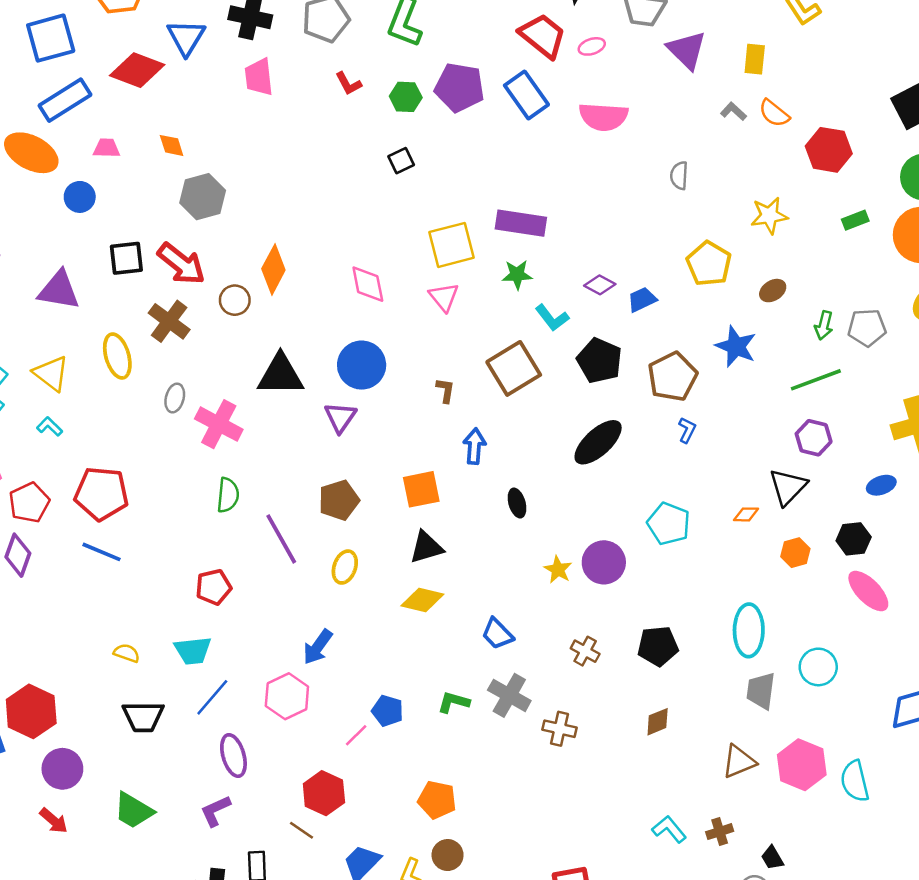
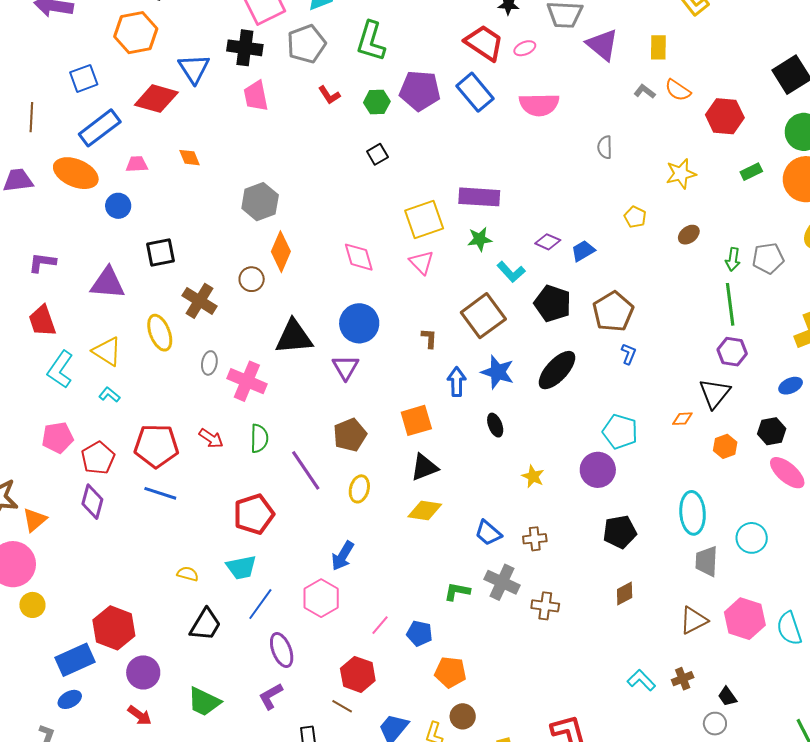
blue square: (51, 38) -> (84, 78), size x0.7
gray hexagon: (203, 197) -> (260, 202), moved
red arrow: (181, 264) -> (211, 438), moved, size x0.6
yellow pentagon: (709, 264) -> (635, 217), size x0.6
blue star: (736, 346) -> (498, 372), moved
green line: (816, 380) -> (730, 304), turned -72
purple circle: (604, 562) -> (598, 470), moved
red pentagon: (214, 587) -> (254, 514), size x1.4
brown cross: (585, 651) -> (535, 539), moved, turned -30
blue pentagon: (388, 711) -> (419, 633), moved
black trapezoid: (143, 717) -> (205, 625), turned -54

